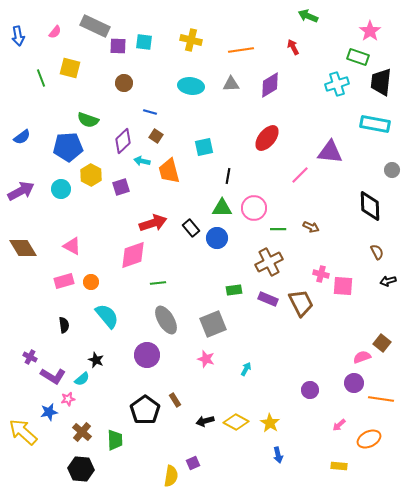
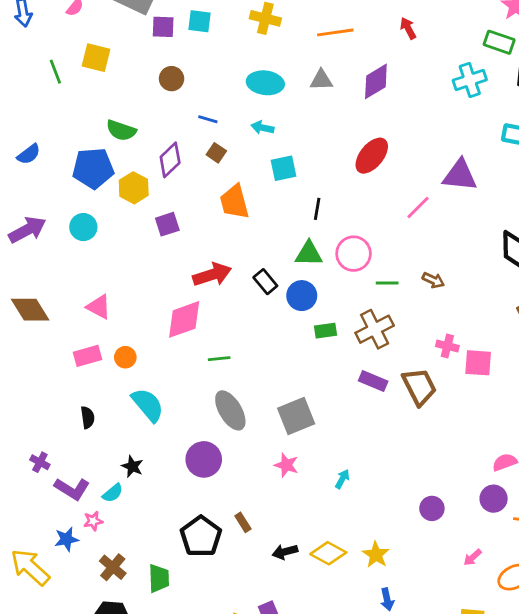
cyan arrow: (142, 161) -> (263, 128), moved
yellow hexagon: (91, 175) -> (134, 188), moved
green rectangle: (234, 290) -> (326, 331), moved

